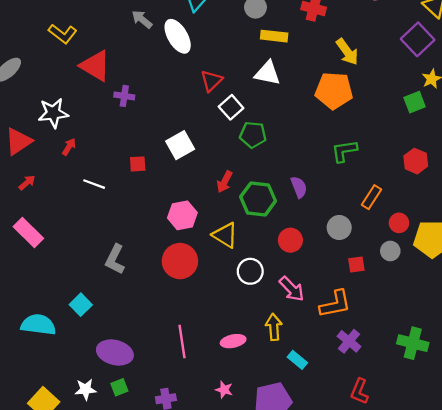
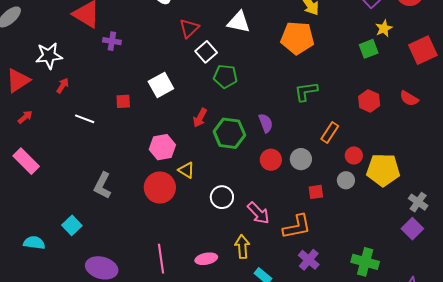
yellow triangle: (225, 235) -> (186, 170), moved, size x0.7
red circle: (290, 240) -> (271, 160), moved
cyan semicircle: (38, 325) -> (34, 243), size x0.7

